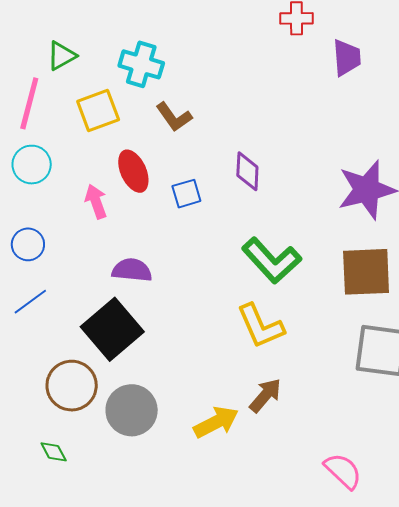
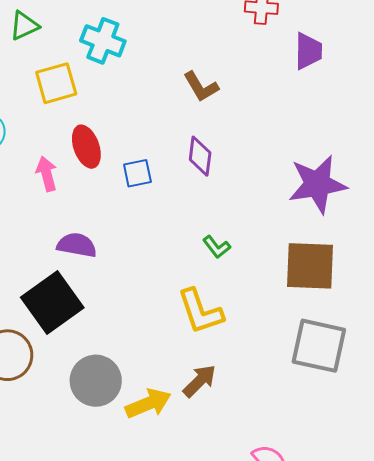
brown L-shape: (174, 117) -> (201, 87), moved
green L-shape: (271, 260) -> (217, 247), size x0.5
gray circle: (132, 410) -> (96, 381), moved

